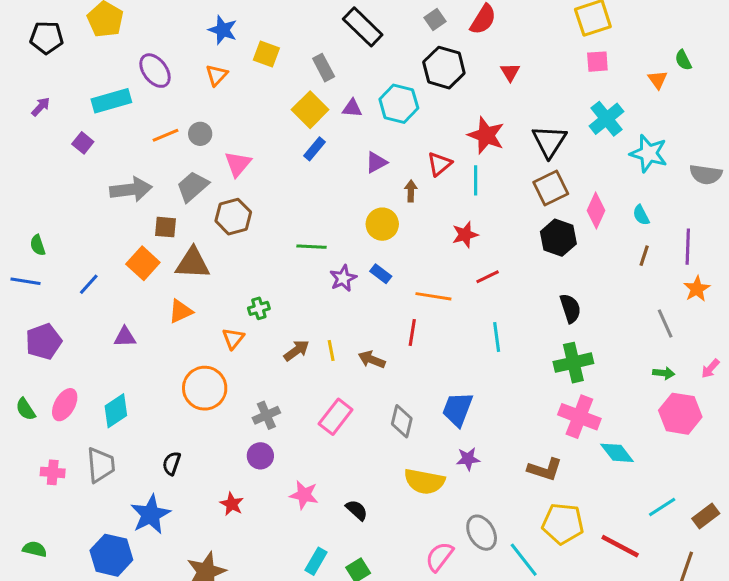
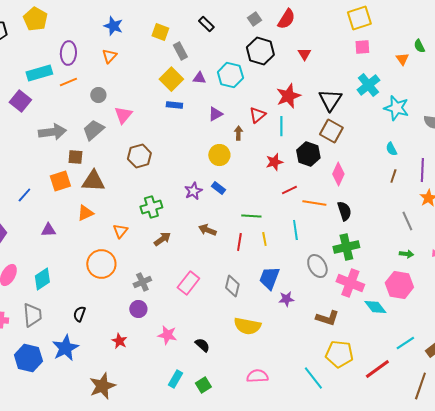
black rectangle: (363, 27) -> (206, 24), size x0.6
yellow square: (266, 54) -> (160, 32), moved
purple ellipse: (155, 71) -> (68, 53), turned 40
orange line: (166, 135) -> (68, 82), moved
red star: (486, 135) -> (288, 96), turned 30
purple square: (83, 143) -> (20, 101), size x1.5
blue rectangle: (315, 149) -> (174, 105), turned 56
brown square: (551, 188) -> (331, 131), turned -35
pink diamond: (596, 211) -> (338, 174), moved
brown hexagon: (233, 217) -> (139, 156), moved
black hexagon: (558, 238) -> (308, 154), moved
green line: (312, 247) -> (251, 216), moved
orange square: (143, 263) -> (60, 181), turned 30
orange line: (433, 296) -> (314, 203), moved
green cross: (259, 308) -> (151, 207), moved, size x1.5
red line: (412, 332) -> (239, 242), moved
yellow line: (331, 351) -> (264, 239), moved
brown arrow: (372, 360) -> (207, 230), moved
pink hexagon: (680, 414) -> (399, 285), moved
purple star: (468, 459) -> (286, 299), moved
gray ellipse: (482, 533) -> (317, 266), moved
red line: (620, 546) -> (377, 369), turned -64
blue hexagon: (111, 555) -> (28, 358), moved
pink semicircle: (439, 557) -> (257, 376), turned 50

